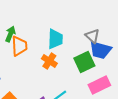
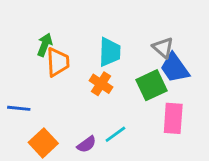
blue trapezoid: (100, 50) -> (175, 68), turned 40
pink rectangle: (99, 85) -> (173, 118), turned -60

